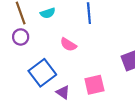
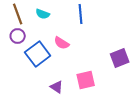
cyan semicircle: (48, 13) -> (43, 14), turned 40
blue square: (42, 73) -> (38, 54), moved

